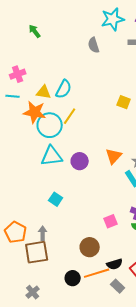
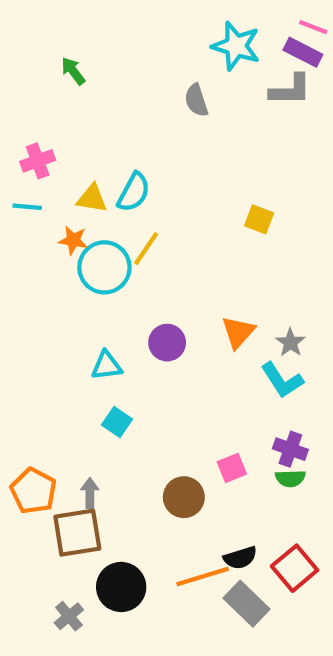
cyan star: (113, 19) -> (236, 46), turned 30
orange star: (35, 112) -> (73, 240), size x0.6
cyan triangle: (52, 156) -> (107, 366), moved, size x0.7
brown circle: (90, 247) -> (184, 497), moved
black circle: (73, 278) -> (121, 587), moved, size x1.5
gray rectangle: (118, 286) -> (246, 604), size x1.5

